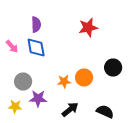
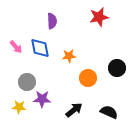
purple semicircle: (36, 24) -> (52, 21), moved
red star: (88, 28) -> (99, 17), moved
orange star: (64, 82) -> (69, 56), moved

